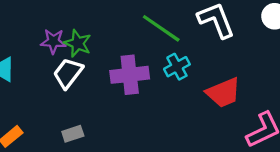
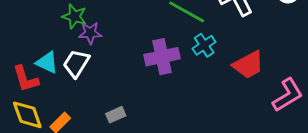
green star: (78, 43) -> (74, 16), moved
white trapezoid: (68, 73) -> (76, 63), moved

